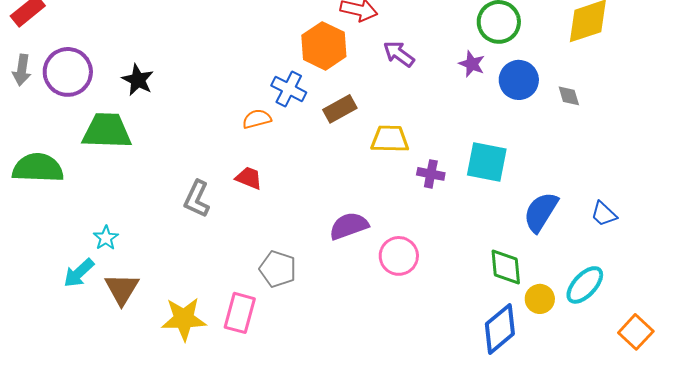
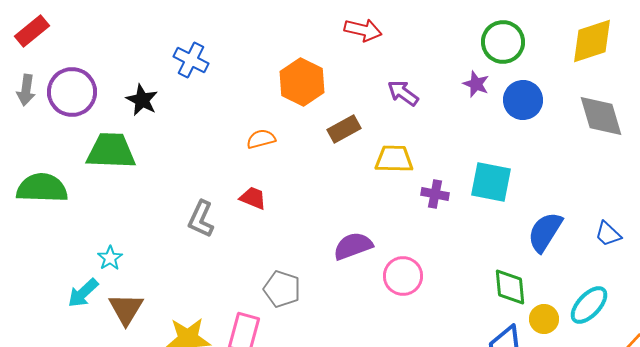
orange hexagon: (324, 46) -> (302, 82), moved
purple arrow: (399, 54) -> (403, 93), moved
blue cross: (289, 89) -> (191, 60), moved
gray diamond: (569, 96) -> (601, 116), moved, size x2.0

